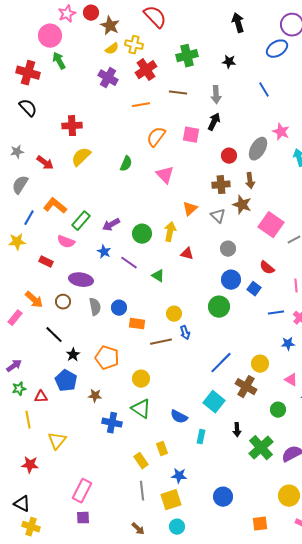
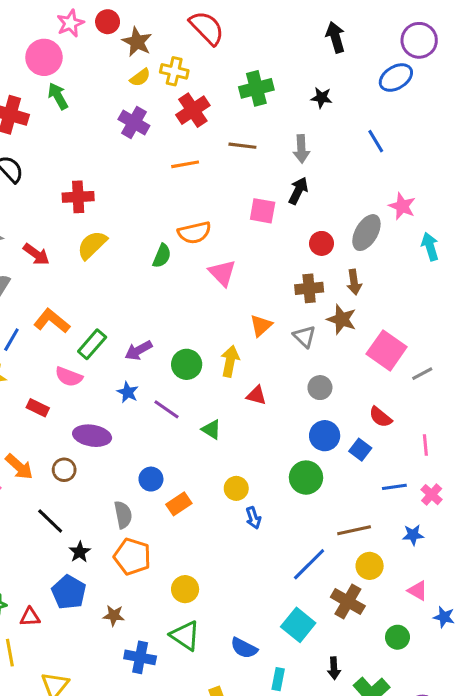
orange semicircle: (156, 137) -> (194, 233), moved, turned -140
gray semicircle: (95, 307) -> (123, 515), moved
orange rectangle: (137, 324) -> (179, 504), turned -42
brown line: (161, 342) -> (354, 530), moved

